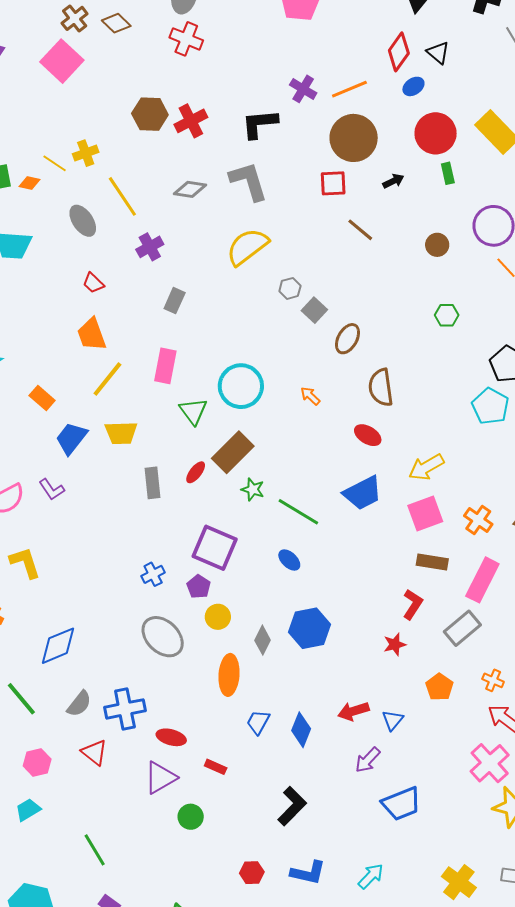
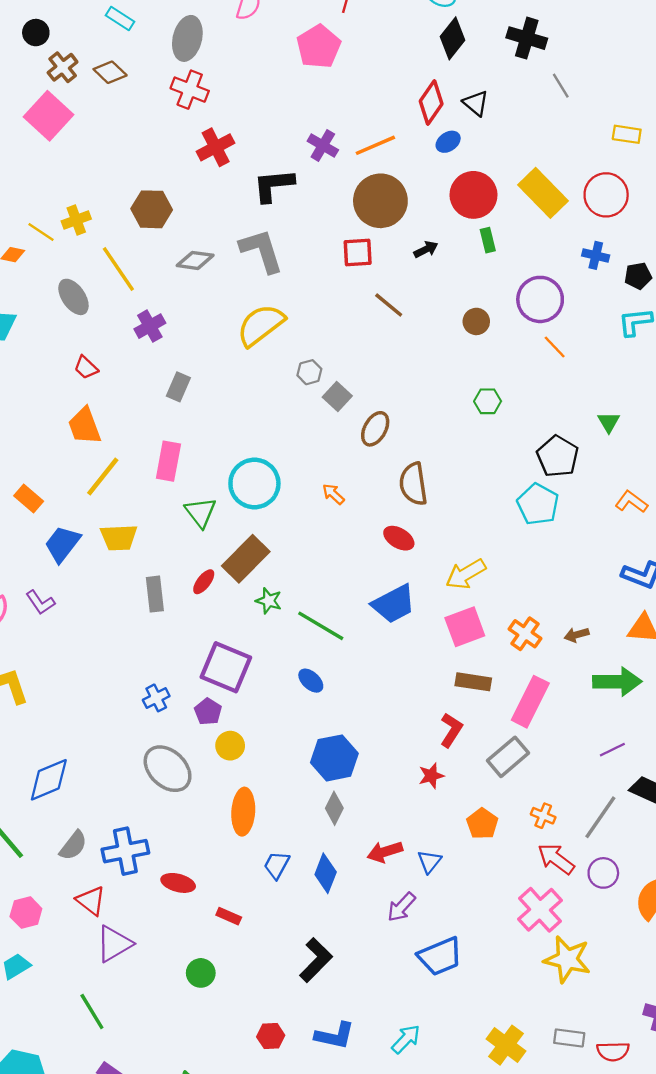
brown hexagon: (150, 114) -> (152, 209), moved
red cross: (191, 121) -> (216, 147), moved
gray diamond: (263, 640) -> (334, 808), moved
purple triangle: (160, 778) -> (114, 944), moved

